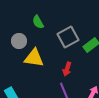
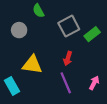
yellow triangle: (34, 58) -> (32, 65), moved

